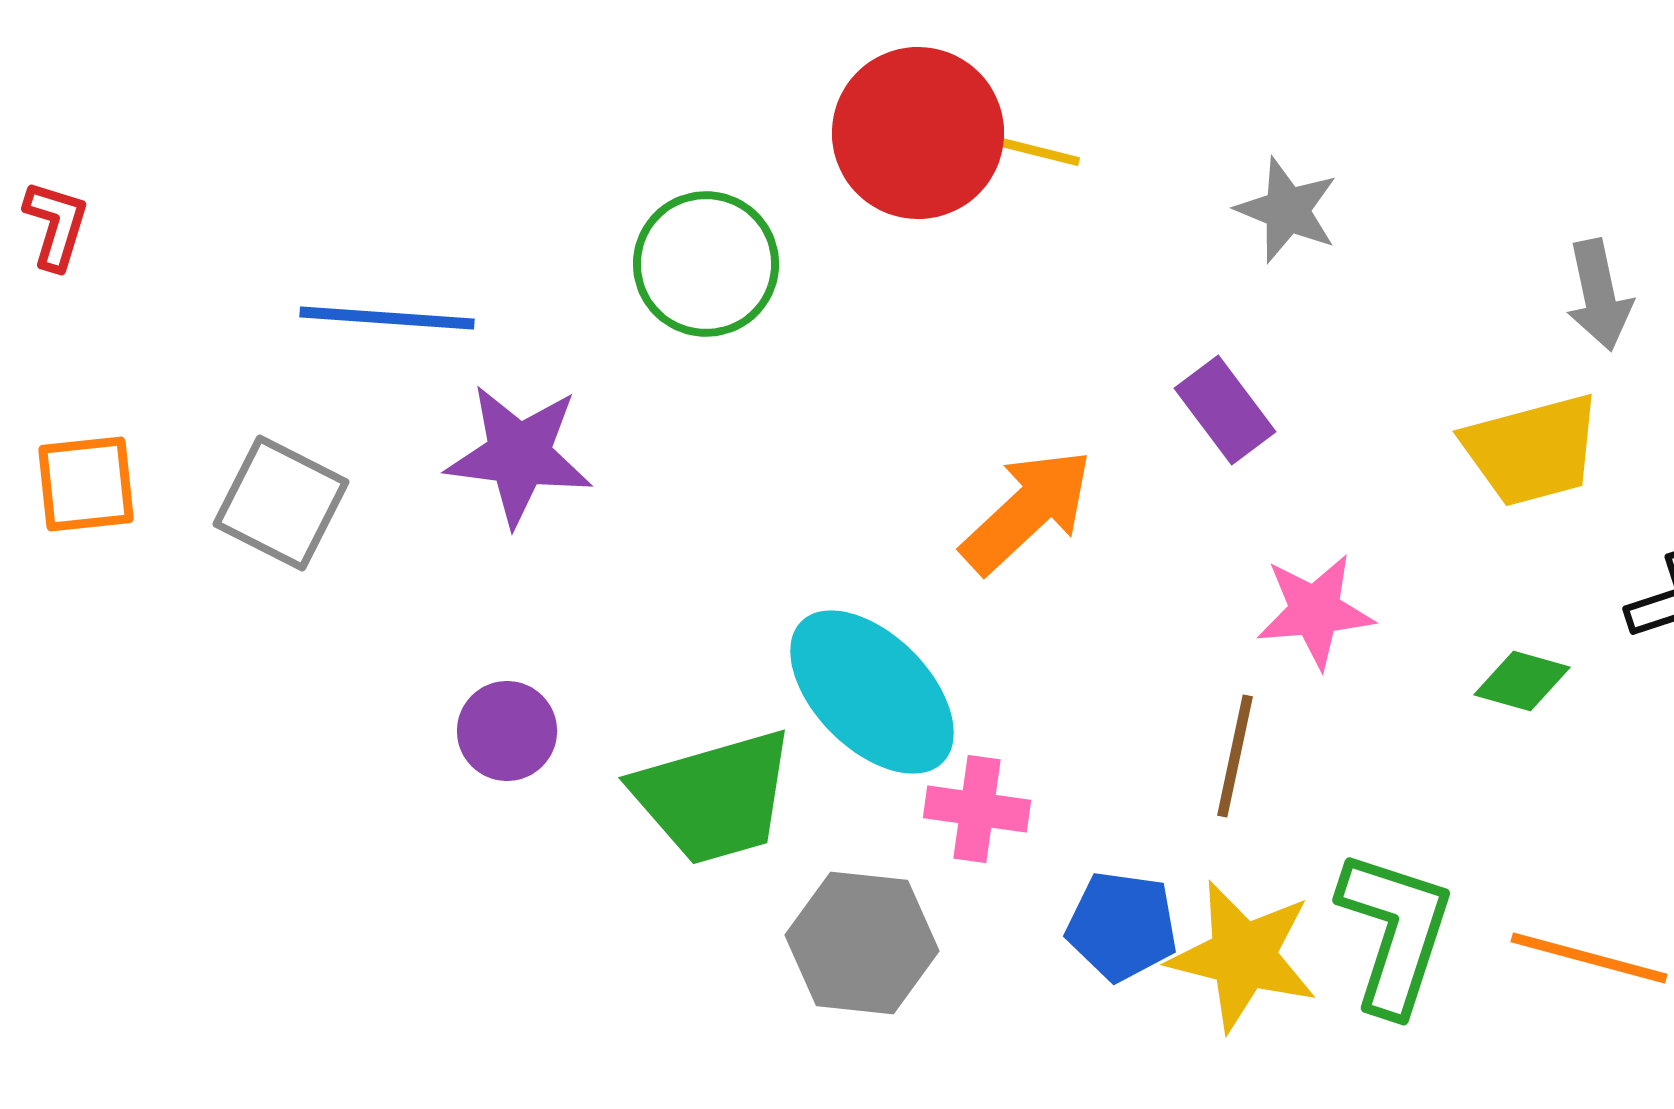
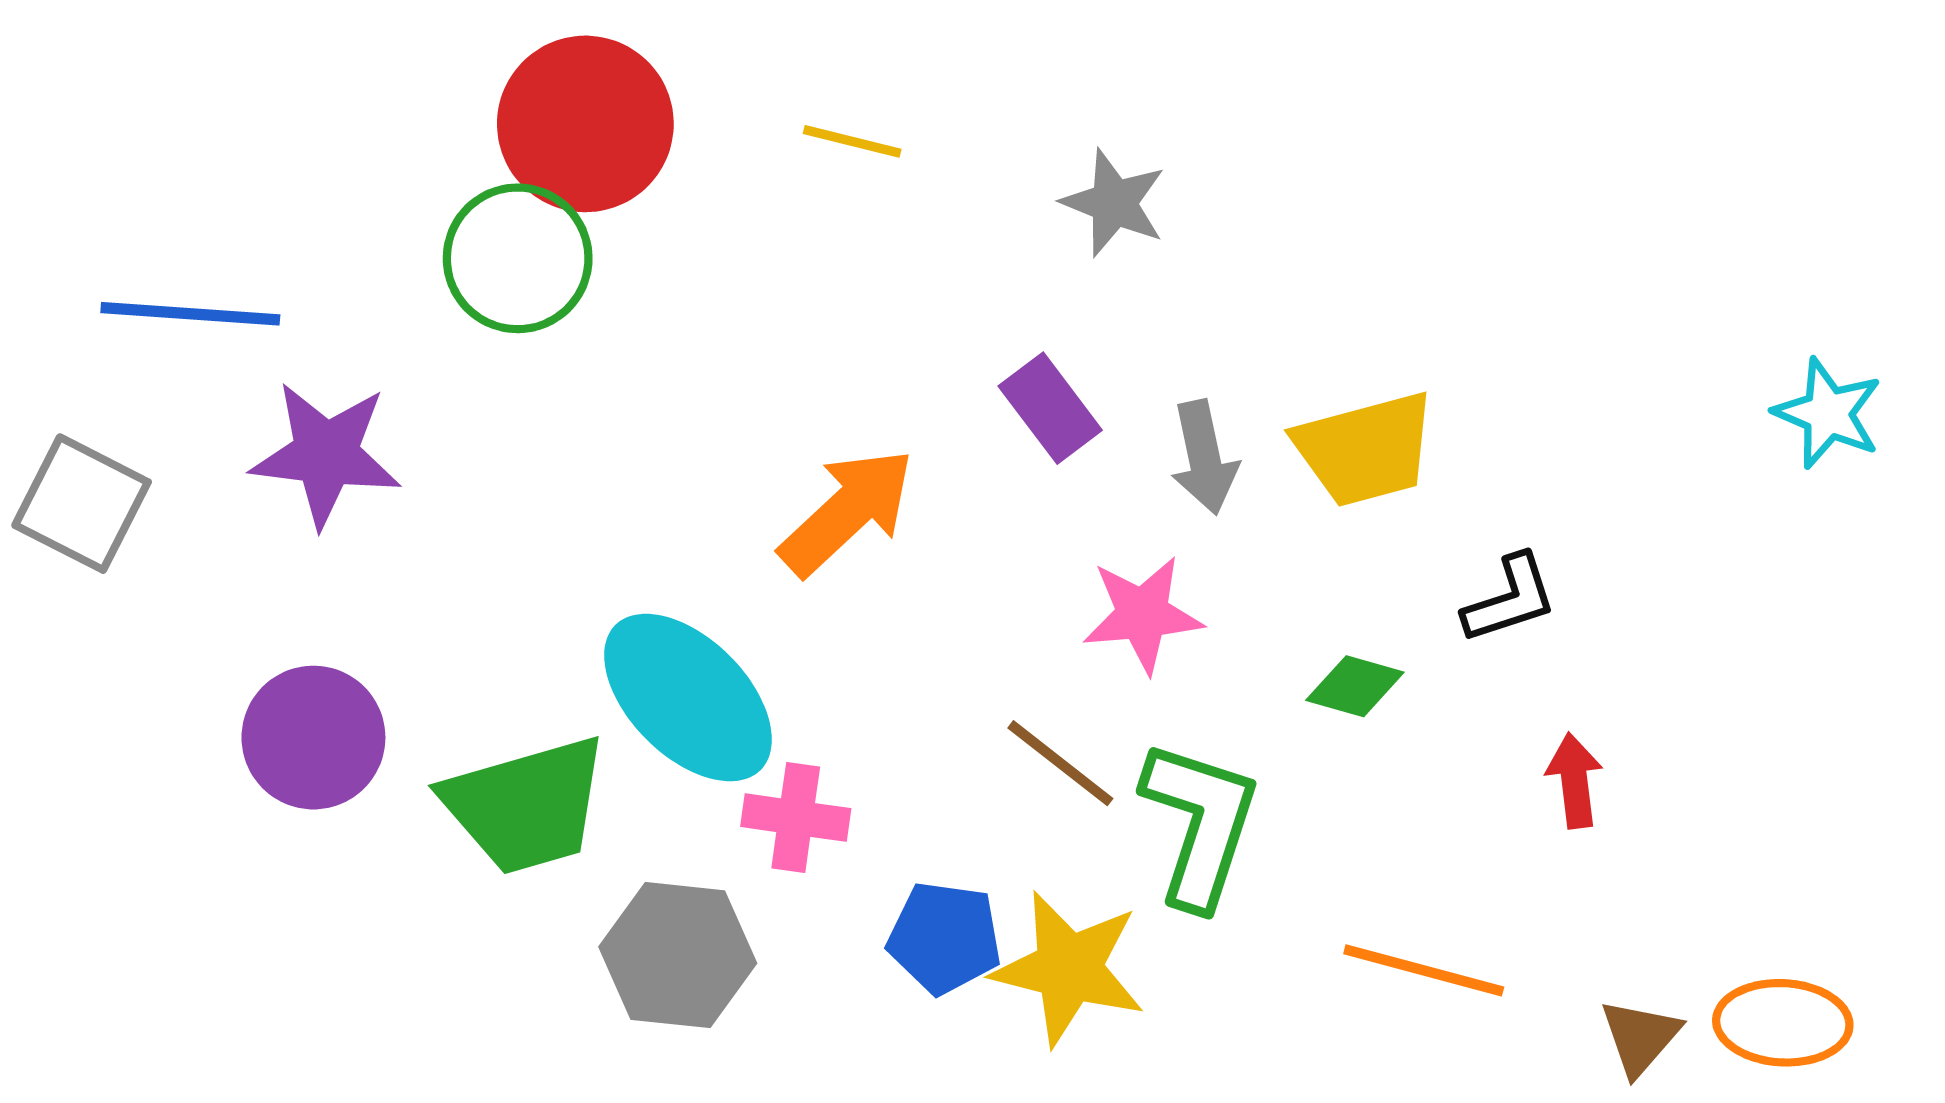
red circle: (918, 133) -> (585, 124), moved
gray arrow: (1599, 295) -> (1204, 457), moved
purple circle: (507, 731) -> (313, 738), size x1.4
brown line: (1235, 756) -> (1060, 763), turned -64
green L-shape: (1395, 932) -> (1200, 824), moved

